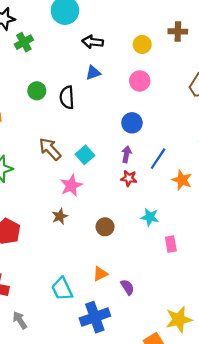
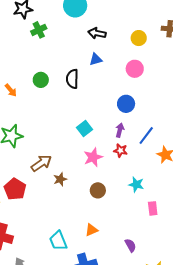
green circle: (37, 91) -> (41, 80), moved
brown arrow: (50, 149) -> (41, 163), moved, turned 95
pink star: (71, 186) -> (93, 157), moved
purple semicircle: (127, 287) -> (130, 245), moved

